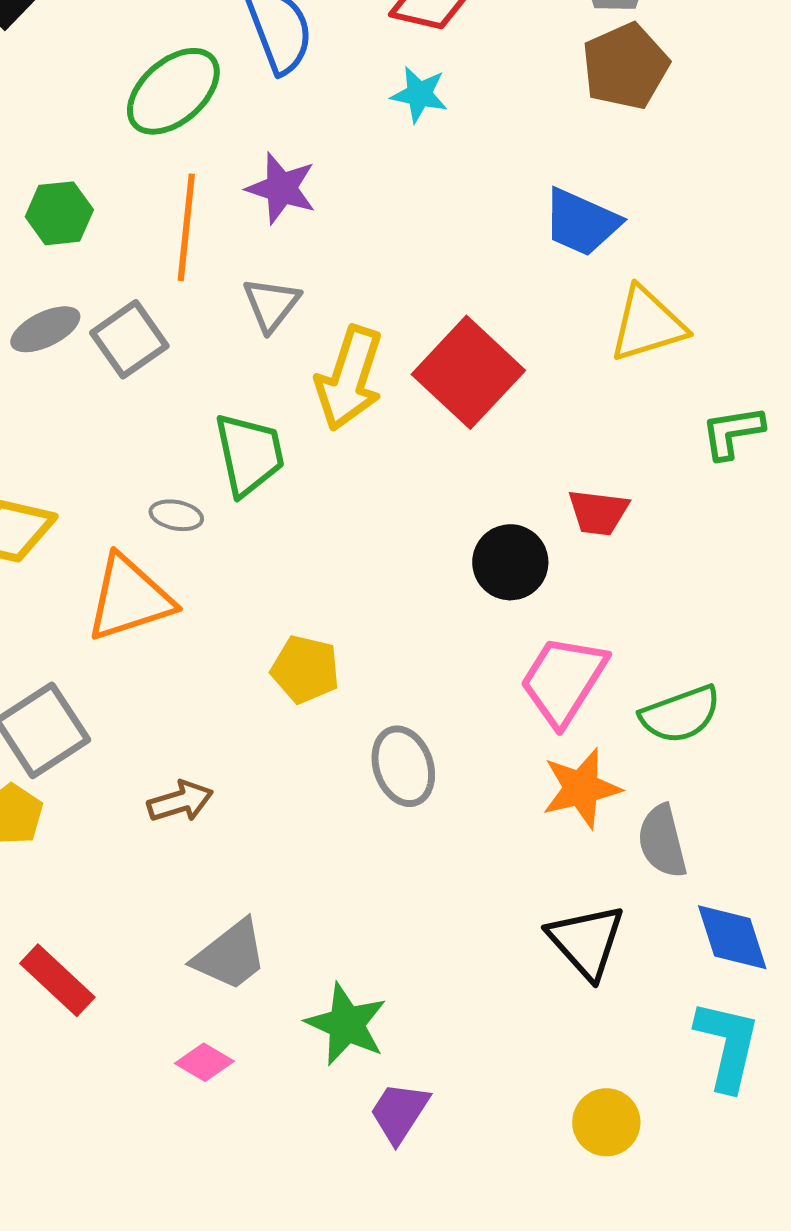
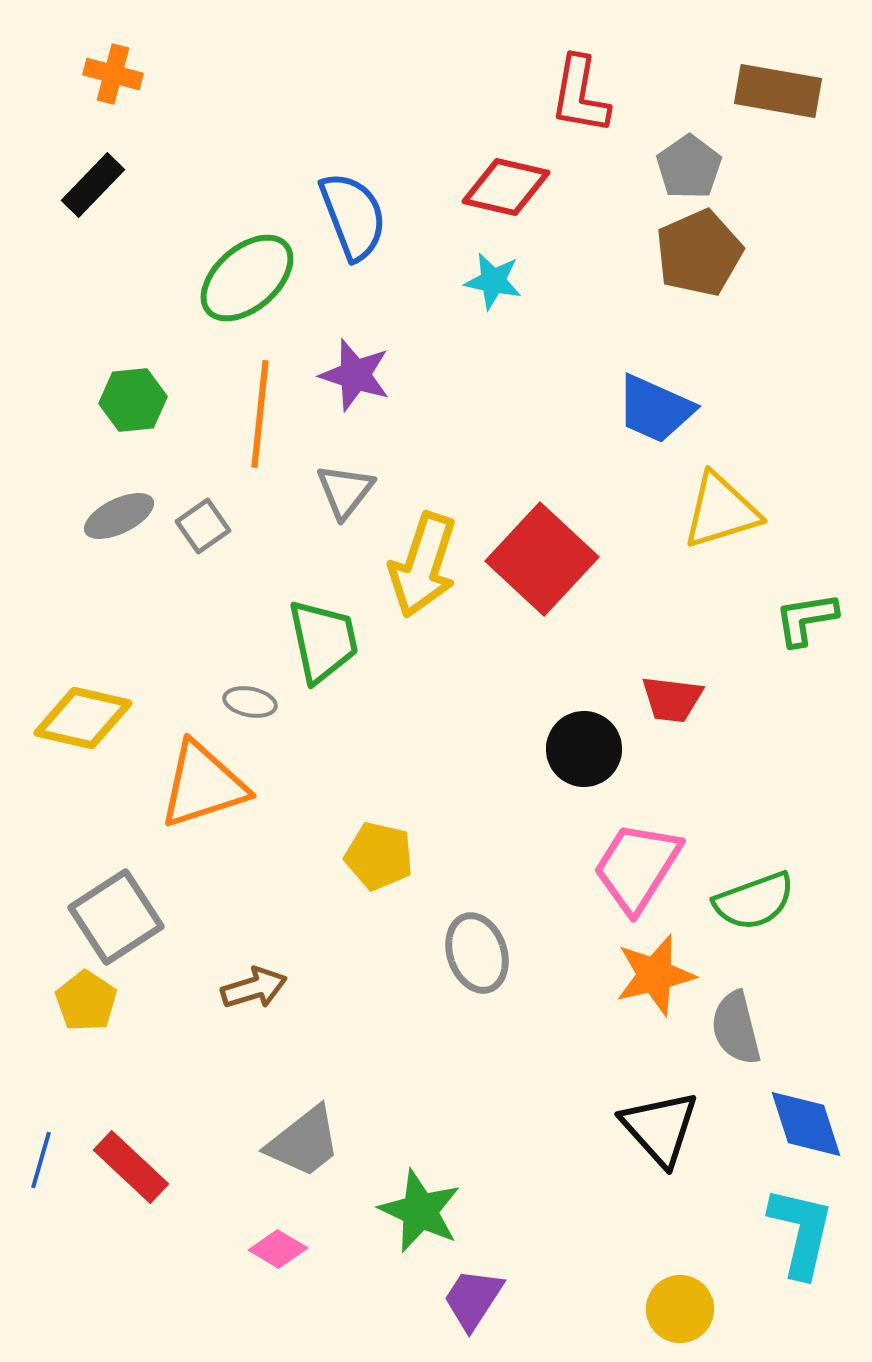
gray square: (129, 339) -> (203, 526), size x0.7

